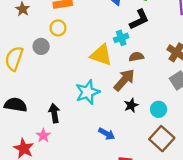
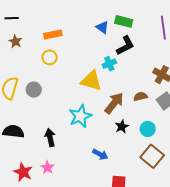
gray circle: (41, 46) -> (34, 90), moved
brown semicircle: (136, 57) -> (140, 97), moved
pink star: (43, 136) -> (47, 167), moved

